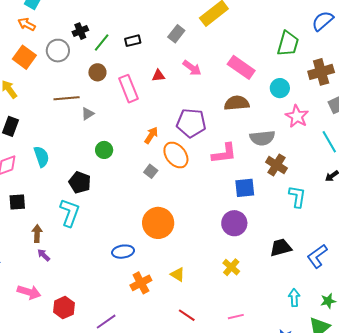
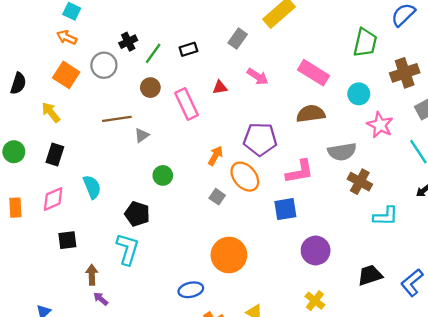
blue square: (245, 188) -> (285, 209), moved
cyan L-shape: (297, 197) -> (386, 216), turned 85

